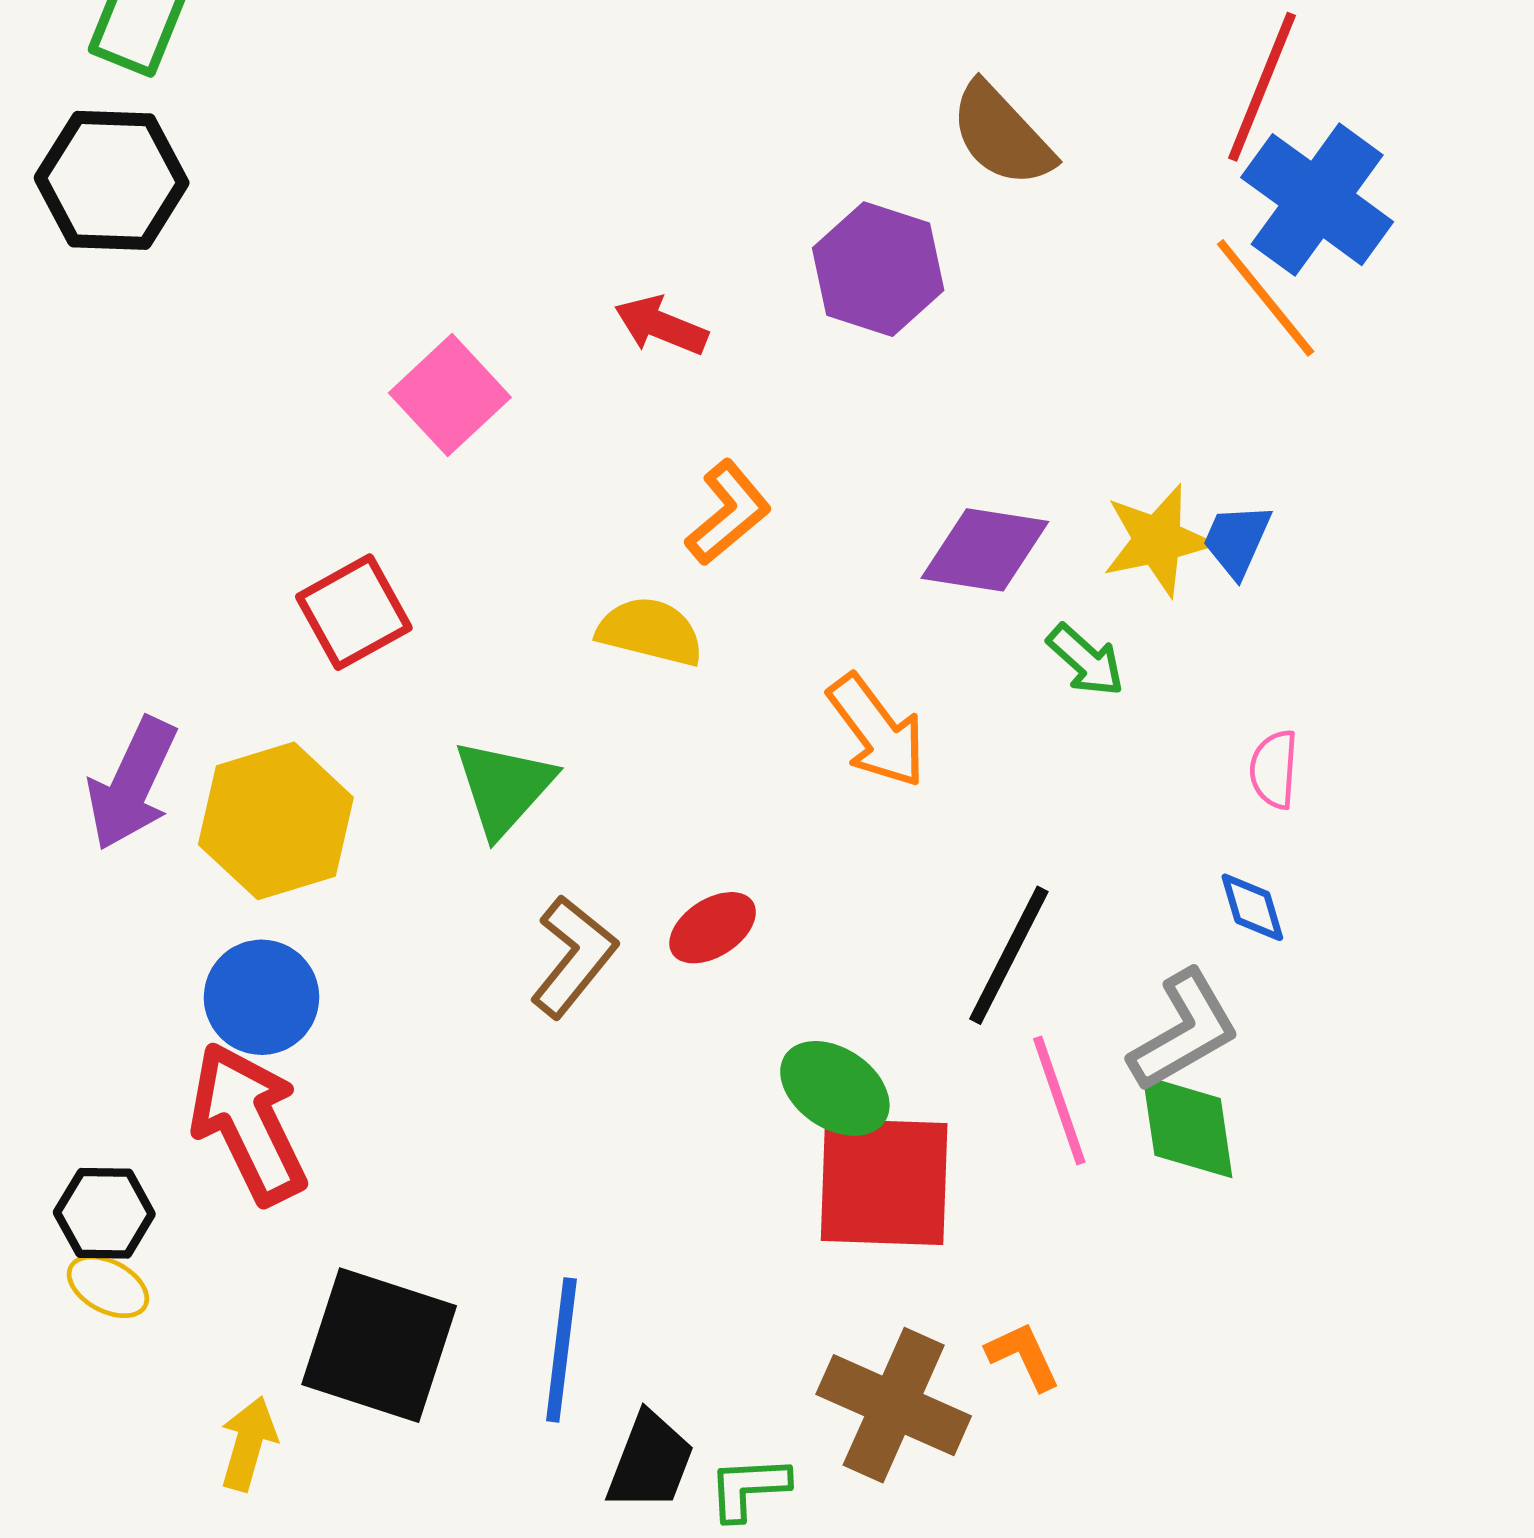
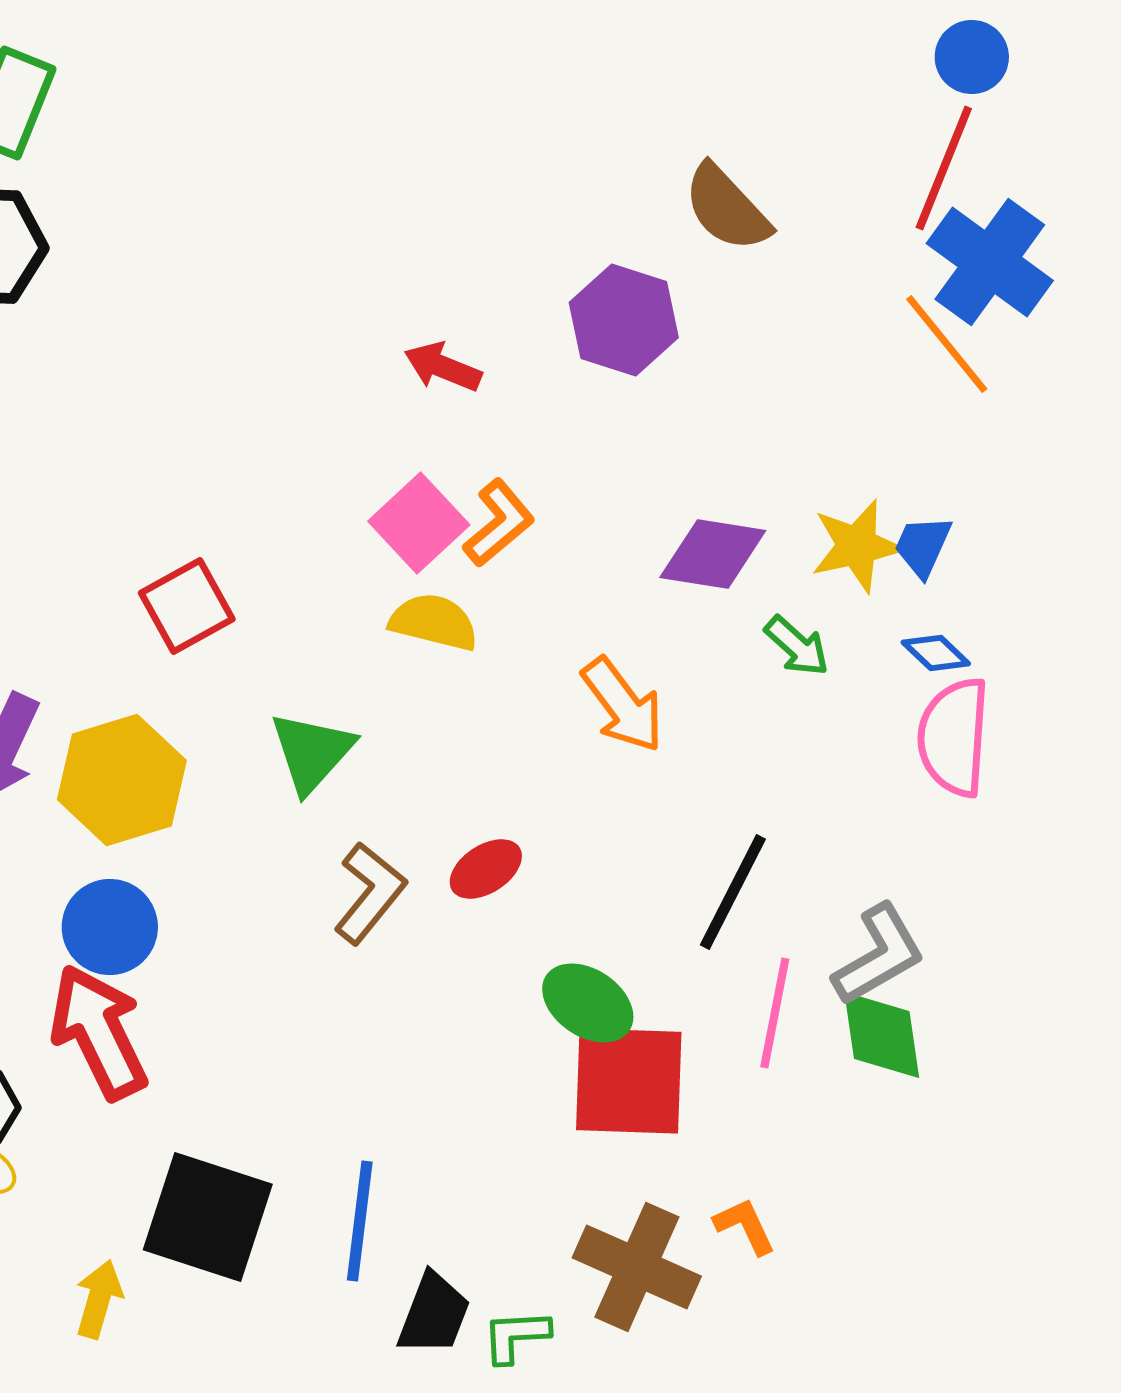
pink square: (450, 395) -> (419, 523), moved
pink semicircle: (1274, 769) -> (954, 737), size x1.8
blue diamond: (1252, 907) -> (936, 653), moved, turned -30
pink line: (1059, 1100) -> (775, 1013), turned 30

